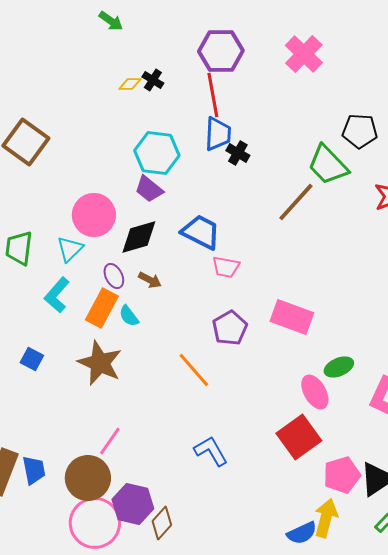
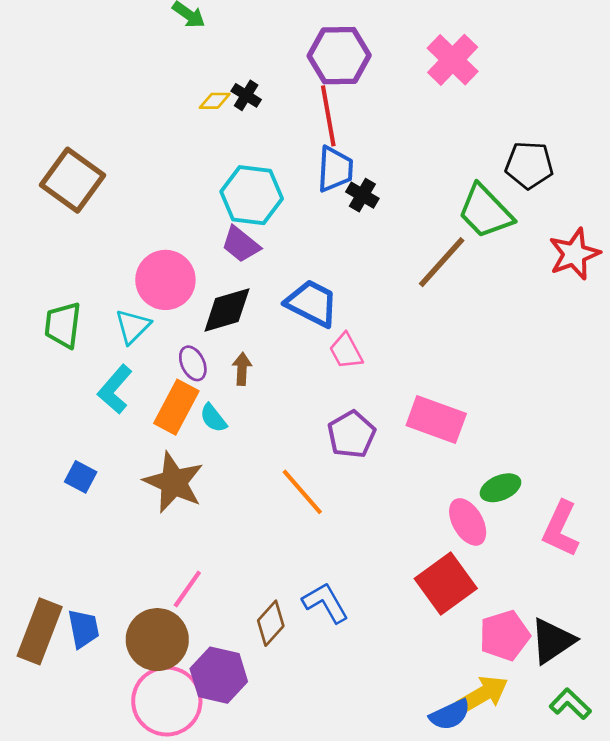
pink trapezoid: (226, 267) -> (346, 351), turned 52
brown arrow: (150, 280) -> (242, 369), turned -115
yellow arrow: (326, 518) -> (483, 694), turned 45
brown diamond: (162, 523) -> (271, 623), moved

